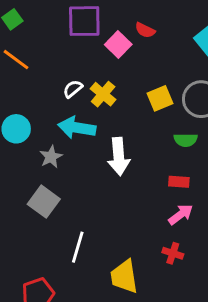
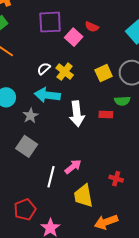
red rectangle: (179, 182) -> (106, 114), moved
pink arrow: (181, 214) -> (73, 167), moved

